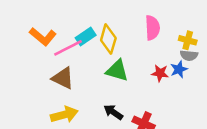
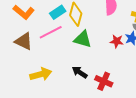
pink line: (68, 48) -> (51, 32), moved
brown triangle: (63, 78) -> (24, 41), moved

